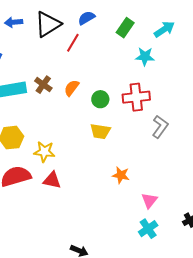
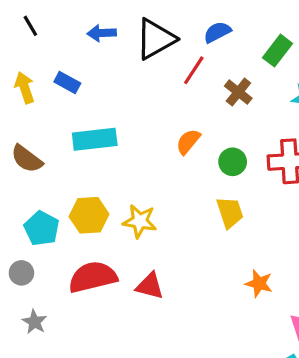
brown cross: (43, 85) -> (238, 92), moved
yellow trapezoid: (100, 131) -> (230, 212), turned -120
yellow star: (44, 152) -> (140, 221), moved

